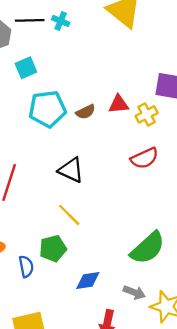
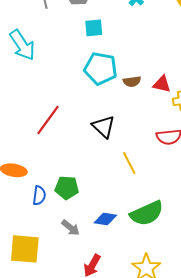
yellow line: (69, 215) -> (129, 163), moved
blue diamond: (88, 280) -> (105, 219), moved
gray arrow: (134, 292) -> (71, 228), moved

